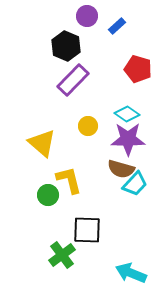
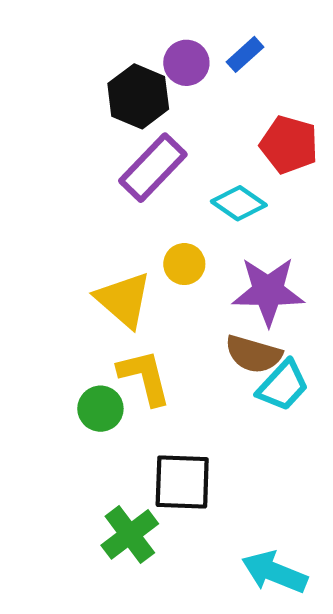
purple circle: (87, 16) -> (186, 63), moved
cyan diamond: (127, 114) -> (239, 203), moved
yellow triangle: (42, 143) -> (124, 300), moved

